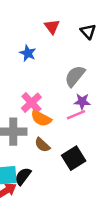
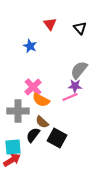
gray semicircle: (75, 76) -> (79, 70), moved
black square: (74, 158) -> (57, 138), moved, turned -30
black semicircle: (23, 176) -> (33, 135), moved

